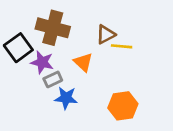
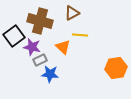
brown triangle: (106, 34) -> (72, 13), moved
yellow line: (122, 46) -> (80, 35), moved
orange hexagon: (123, 106) -> (116, 68), moved

